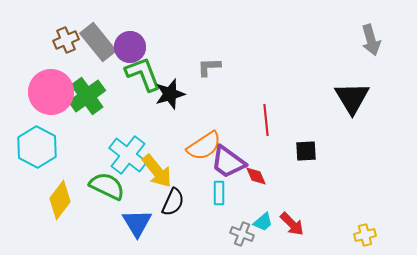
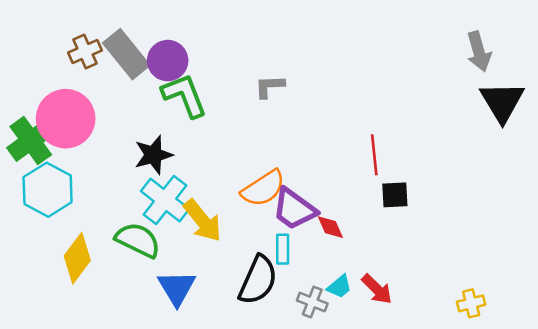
black star: (170, 94) -> (153, 155), moved
green cross: (87, 96) -> (31, 141), moved
black triangle: (352, 98) -> (502, 102), moved
red line: (266, 120) -> (374, 155), moved
black semicircle: (173, 202) -> (258, 280), moved, size x1.4

